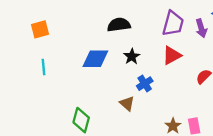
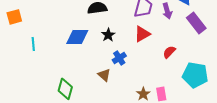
orange square: (40, 29) -> (14, 17), moved

